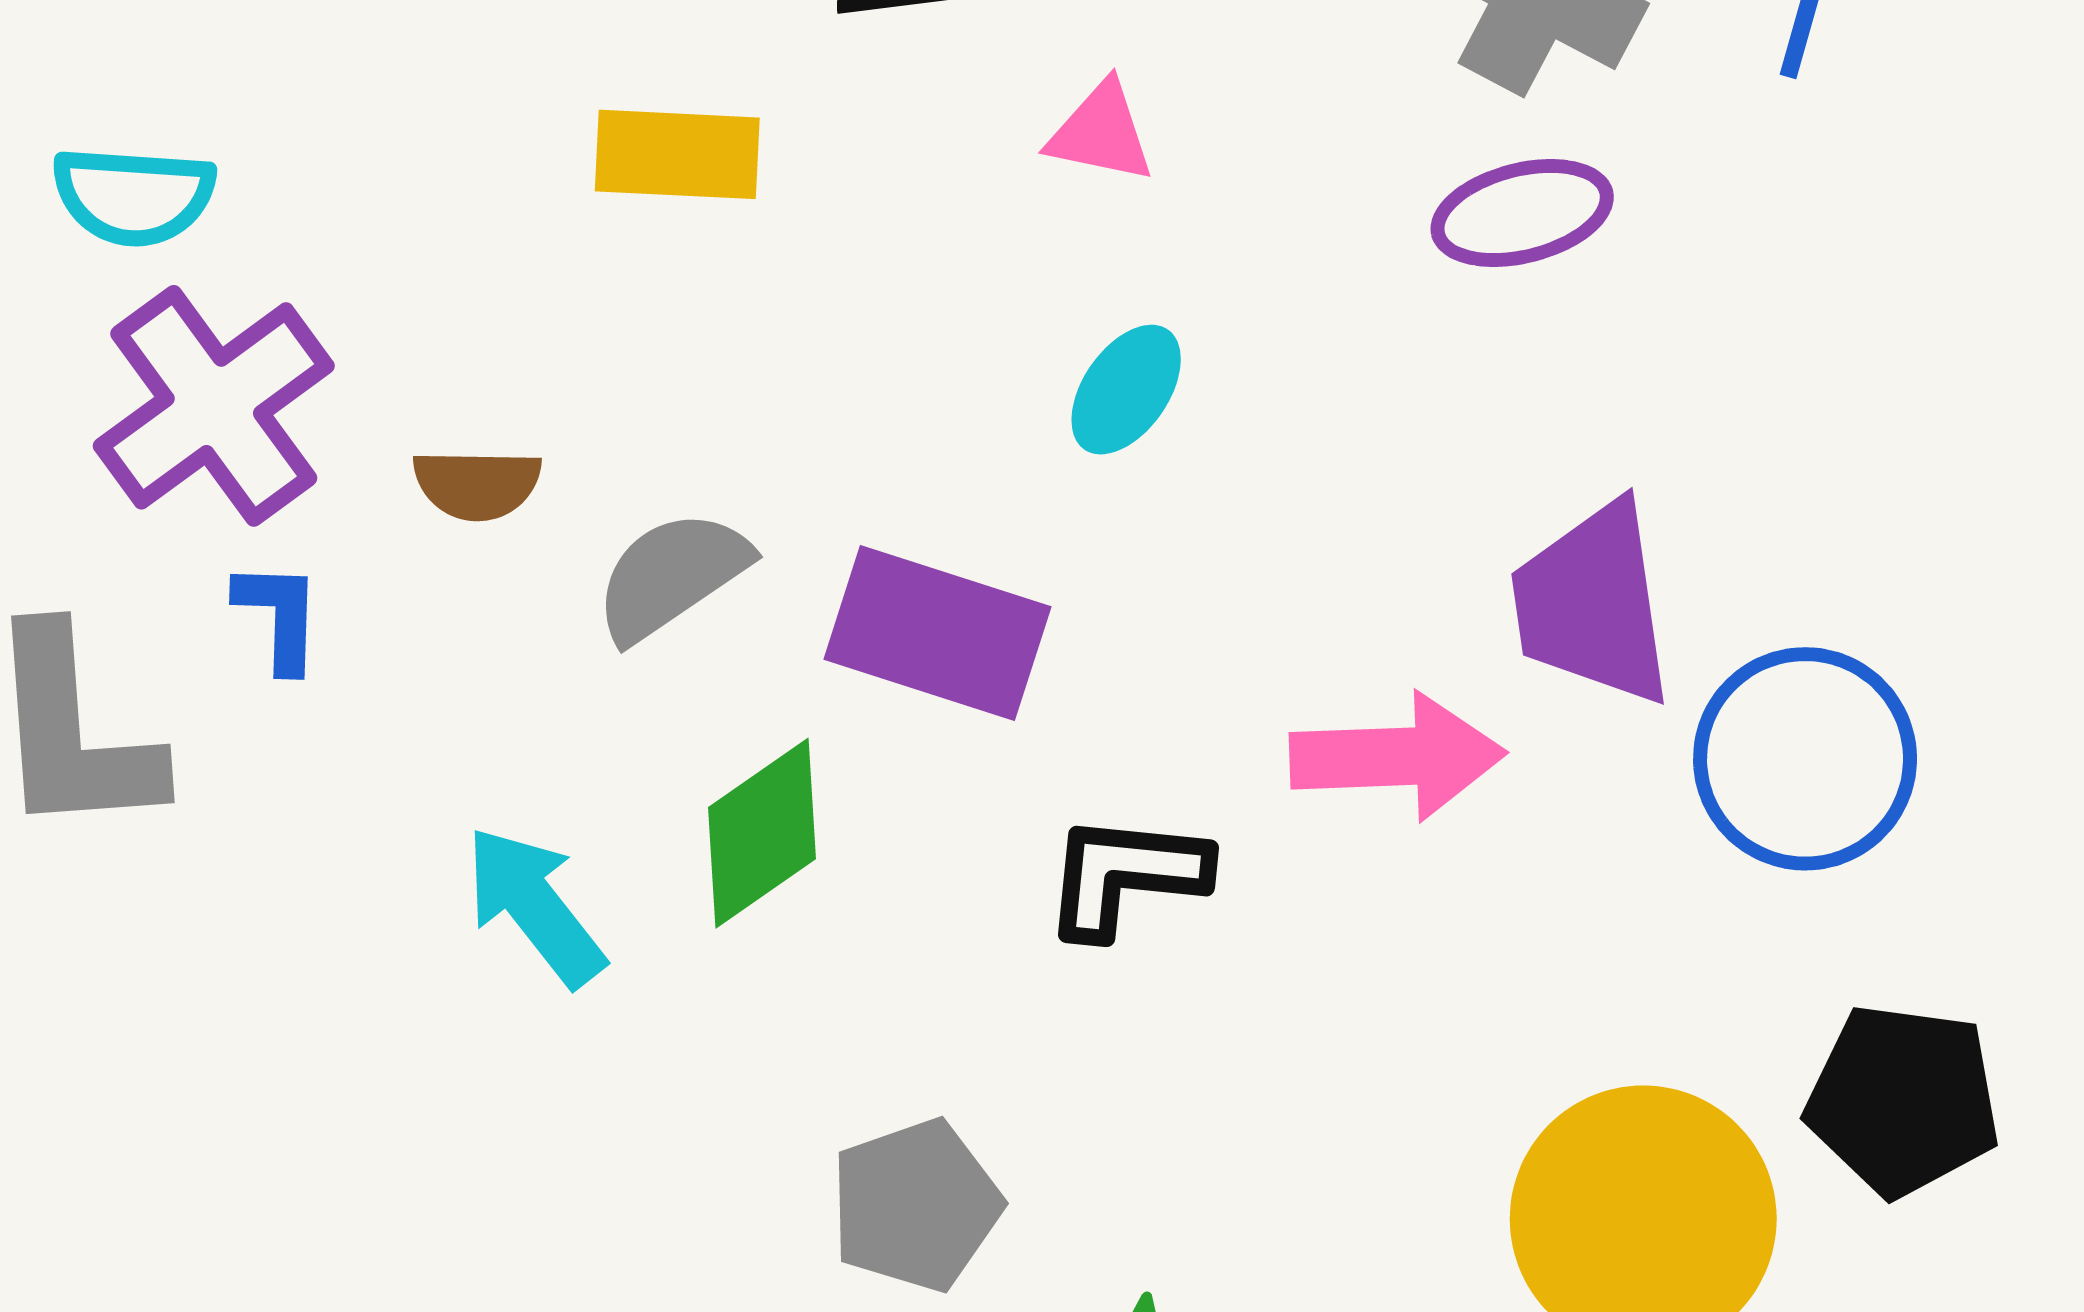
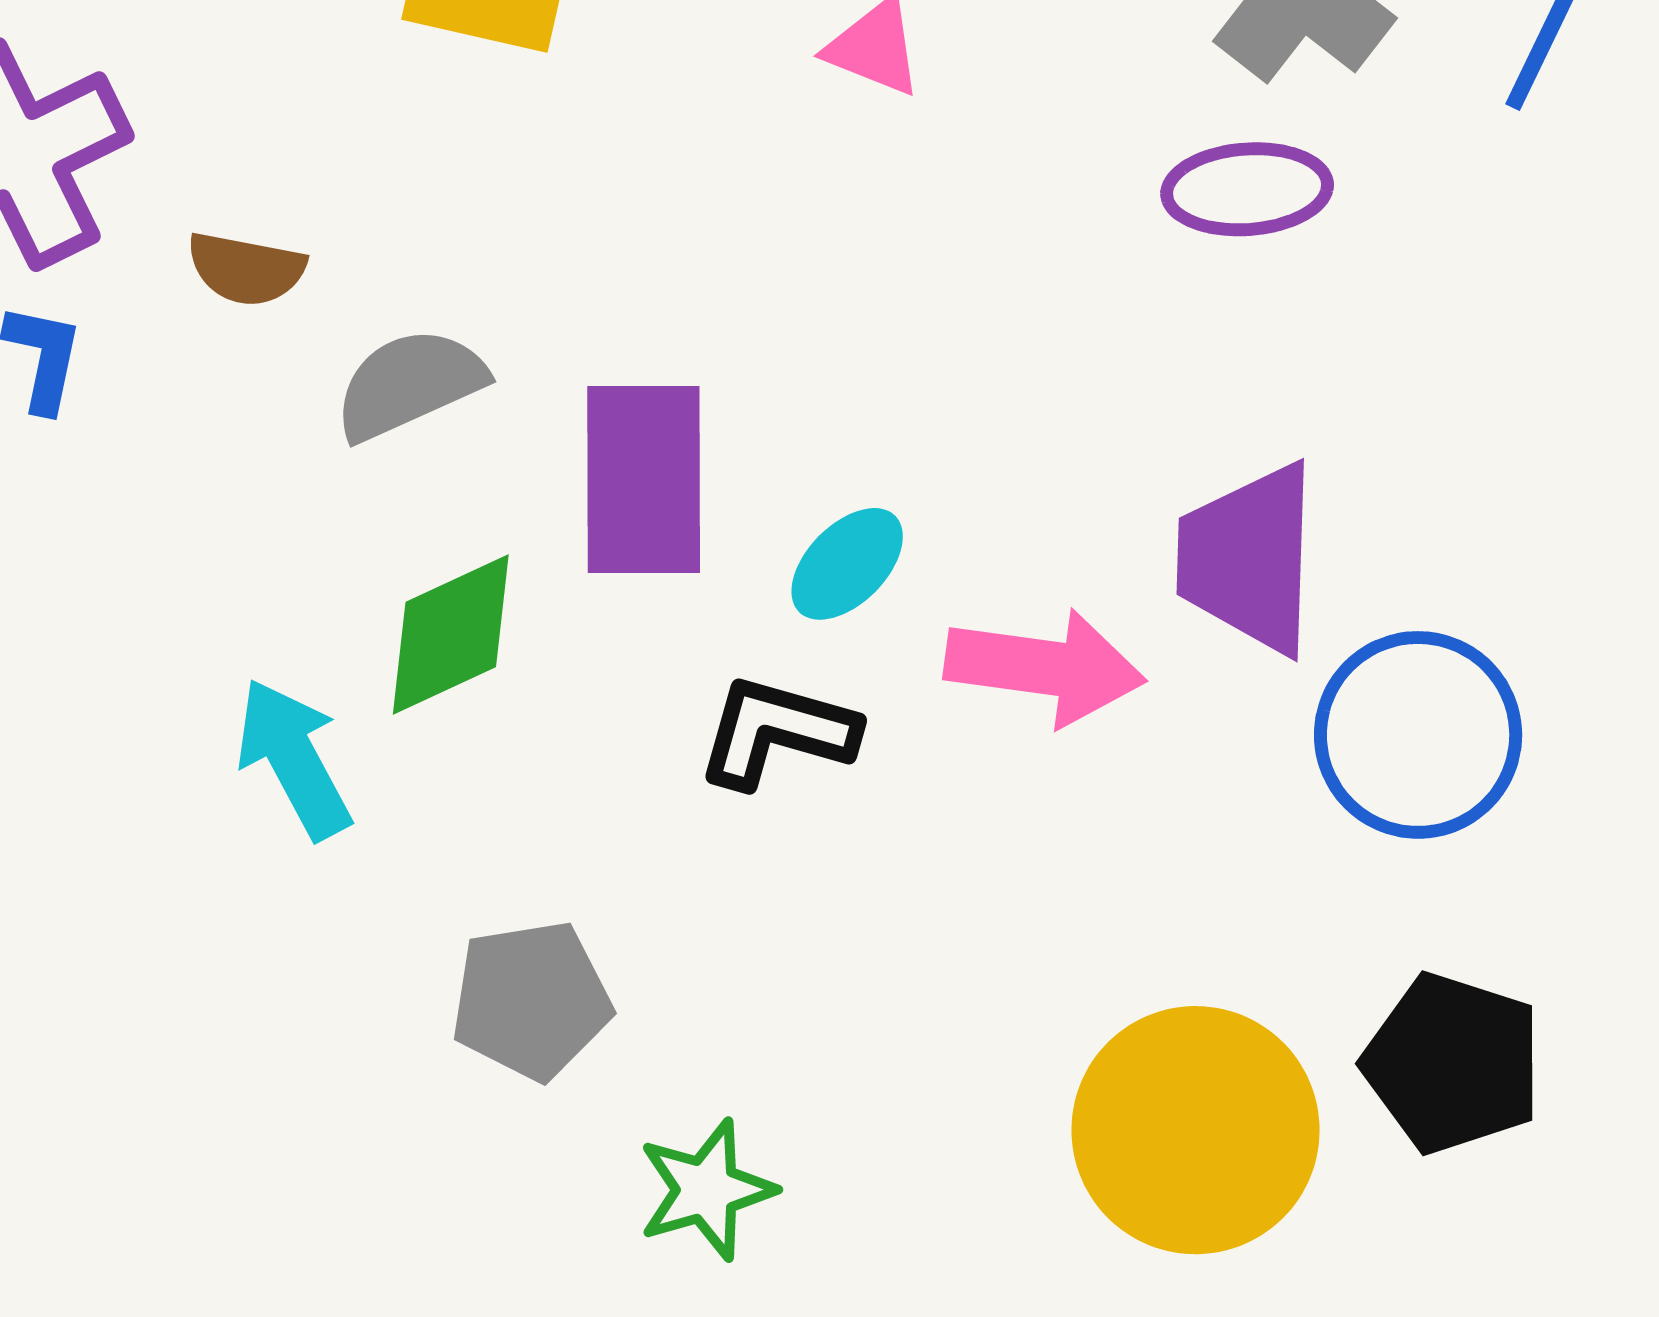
cyan ellipse: (1126, 390) -> (847, 564), moved
purple rectangle: (937, 633) -> (644, 479), turned 62
cyan arrow: (535, 906) -> (294, 759), moved

